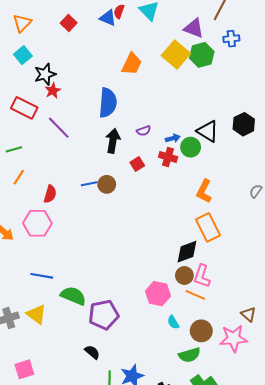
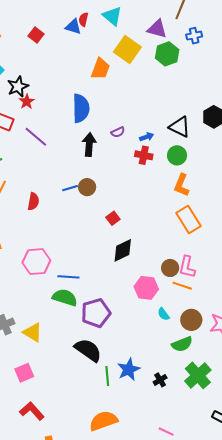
yellow square: (176, 54) -> (127, 49), moved
green circle: (191, 147) -> (177, 155), moved
red square: (137, 164) -> (113, 218), moved
pink hexagon: (37, 223) -> (36, 262), moved
black diamond: (187, 252) -> (123, 250), moved
blue line: (42, 276) -> (68, 277), moved
yellow triangle: (37, 314) -> (33, 332), moved
black semicircle: (92, 352) -> (88, 350), size x1.8

